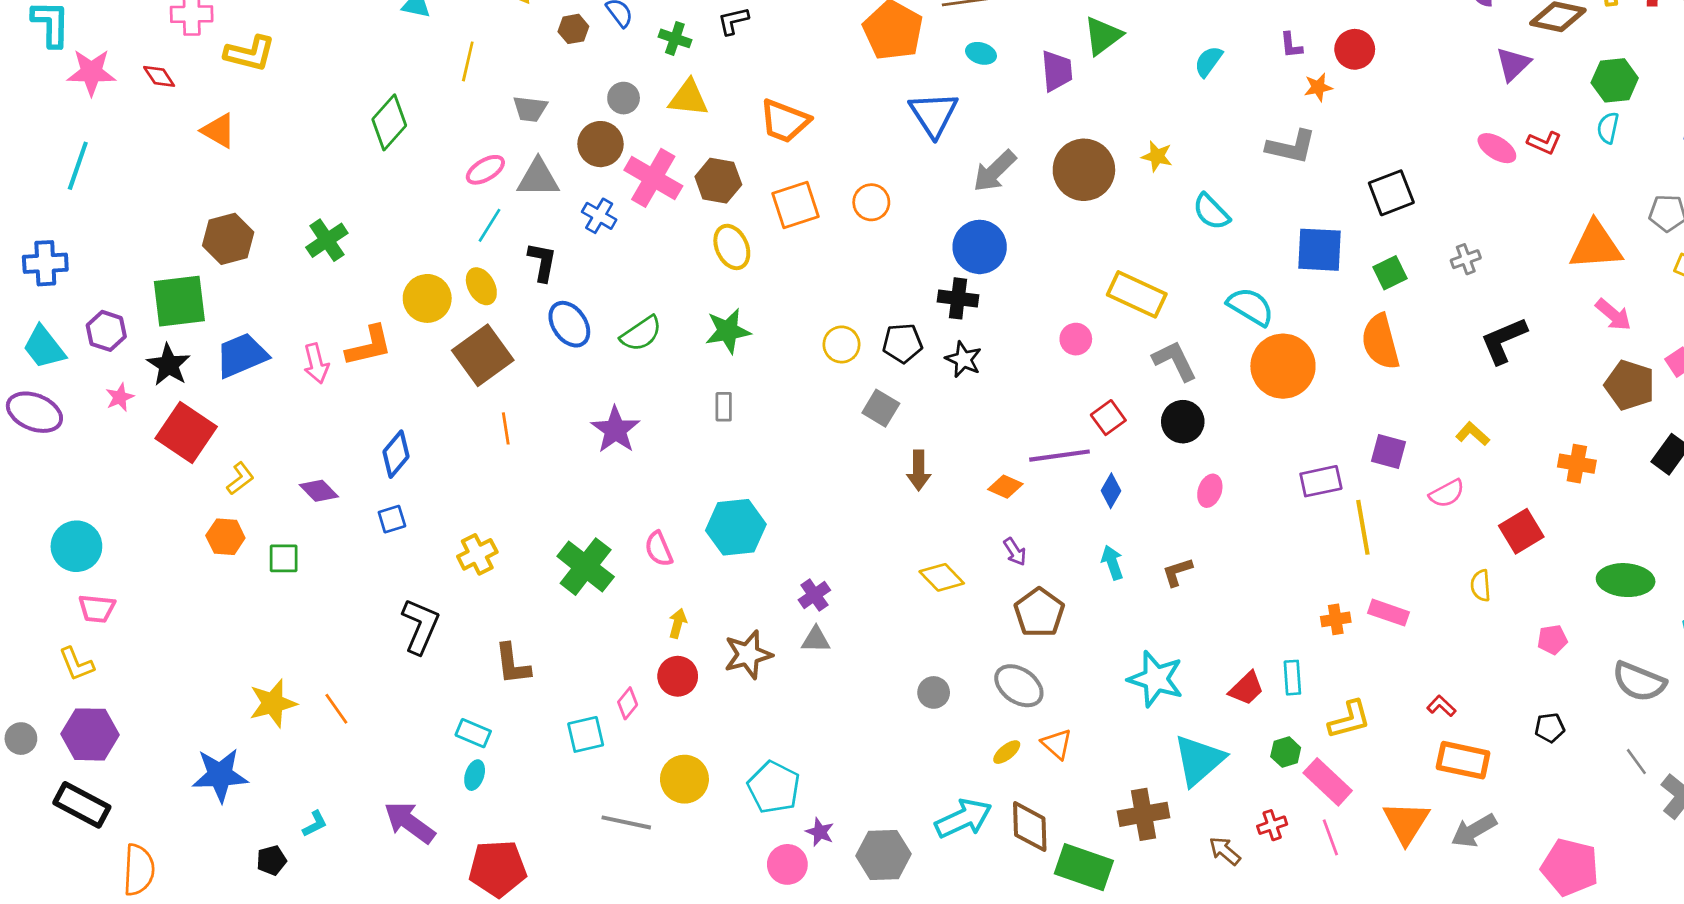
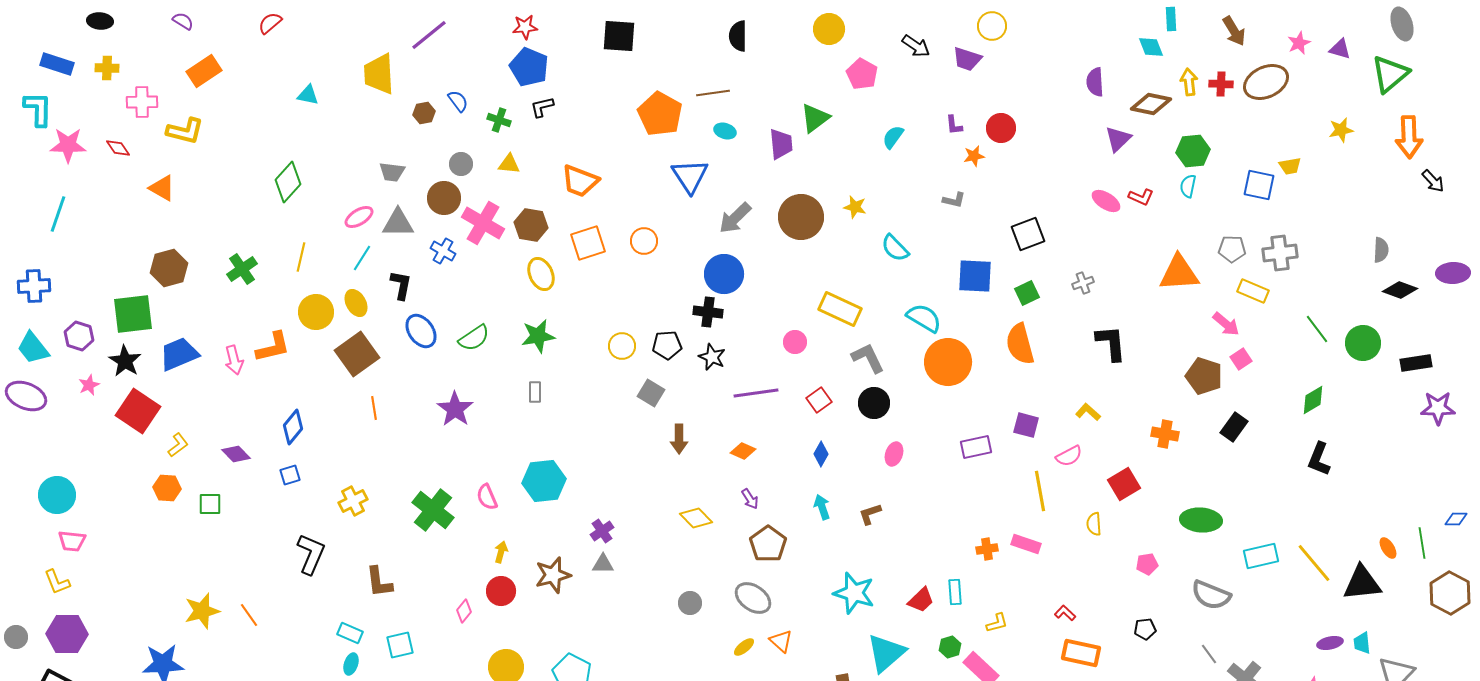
yellow line: (468, 61) -> (301, 257), moved
yellow triangle: (689, 98) -> (509, 164), size x0.7
gray L-shape: (1291, 147) -> (954, 200), size x0.6
pink arrow: (1613, 315) -> (1226, 324), moved
black L-shape: (1504, 340) -> (1111, 343), turned 108
purple line: (1060, 456) -> (756, 393), moved
yellow line: (1363, 527) -> (1040, 491), moved
yellow L-shape: (1349, 720) -> (997, 623), size x0.7
cyan square: (586, 734) -> (400, 645), moved

